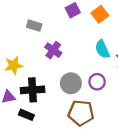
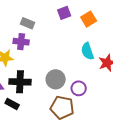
purple cross: (53, 50) -> (21, 42), moved, turned -35
purple circle: (97, 82) -> (79, 88), moved

